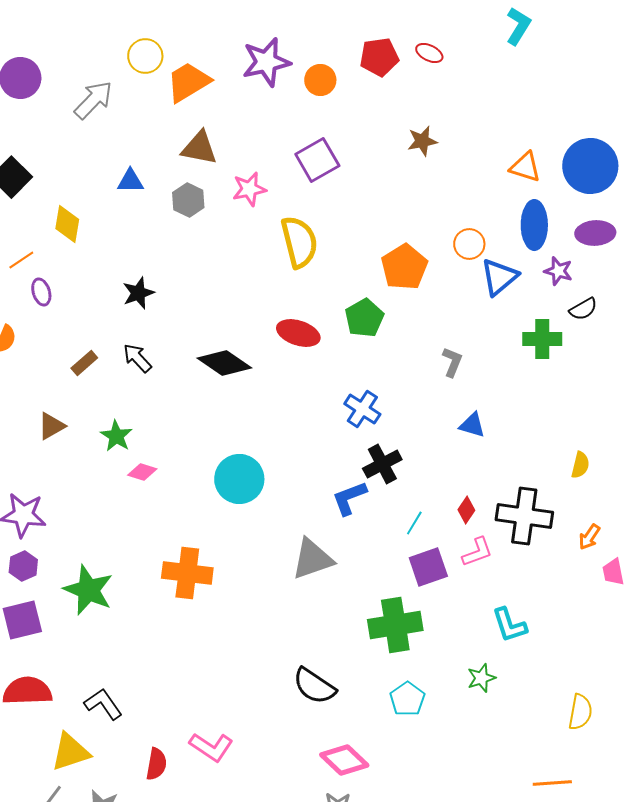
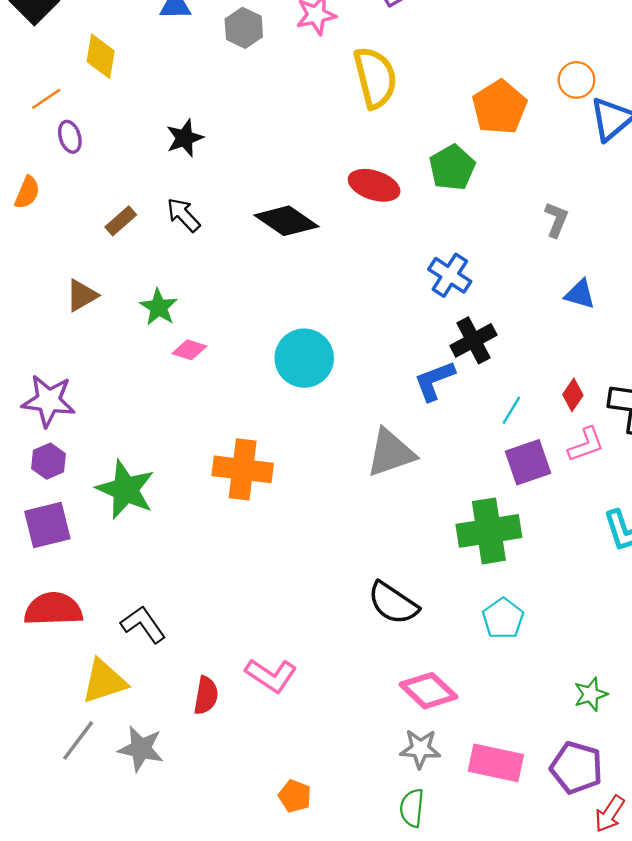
green star: (481, 678) -> (591, 694), moved

